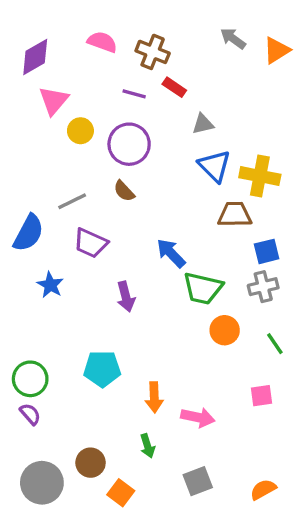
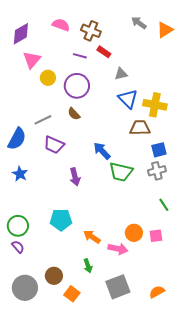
blue star: (50, 285) -> (20, 174), moved
orange circle: (225, 330) -> (134, 233), moved
orange arrow: (154, 397) -> (92, 237), turned 126
gray square: (198, 481) -> (118, 287), size x1.4

